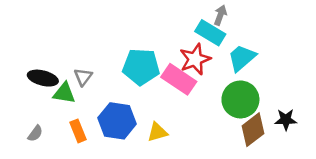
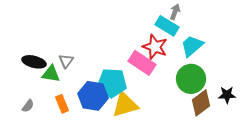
red star: (195, 59) -> (155, 47), turned -30
cyan pentagon: (141, 67) -> (112, 83), moved
yellow triangle: (157, 132) -> (125, 105), size x1.6

